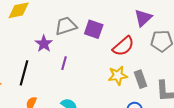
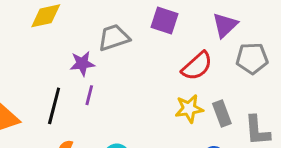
purple square: (94, 29) -> (164, 20), moved
purple star: (44, 44) -> (82, 64), turned 30
purple line: (64, 63) -> (89, 95), moved

